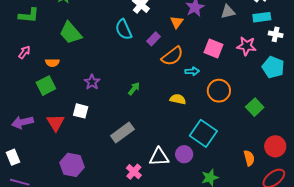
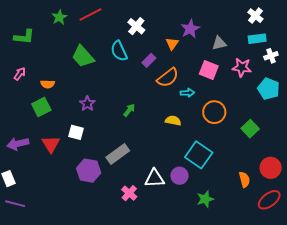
gray triangle: (228, 12) -> (219, 43), moved
green trapezoid: (71, 33) -> (83, 57), moved
white cross: (276, 34) -> (271, 56), turned -32
purple hexagon: (72, 165) -> (89, 171), moved

